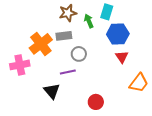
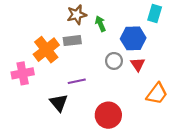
cyan rectangle: (107, 12) -> (155, 14), moved
gray circle: (79, 54) -> (114, 61), moved
red circle: (96, 102) -> (108, 115), size x1.5

